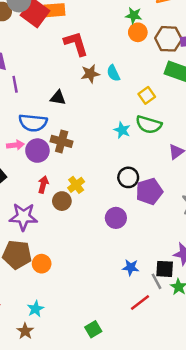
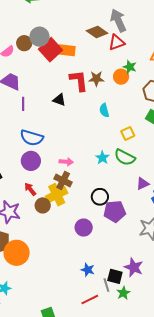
orange circle: (138, 32) -> (121, 77), moved
brown star: (90, 74) -> (96, 79), moved
black triangle: (58, 98) -> (59, 100), moved
brown cross: (62, 141) -> (63, 180), moved
pink arrow: (15, 145) -> (66, 162), moved
red arrow: (43, 184) -> (30, 189), turned -64
yellow cross: (76, 185) -> (57, 195), size x1.5
orange circle: (42, 264) -> (17, 253), size x1.6

